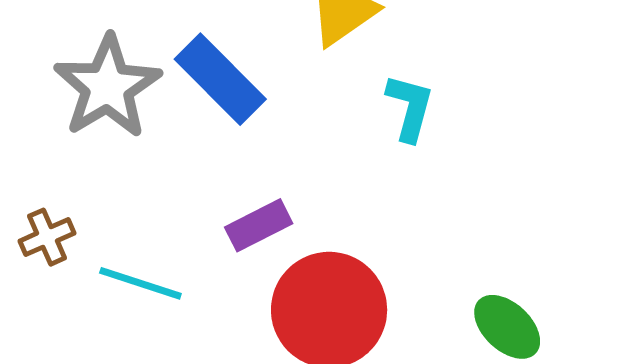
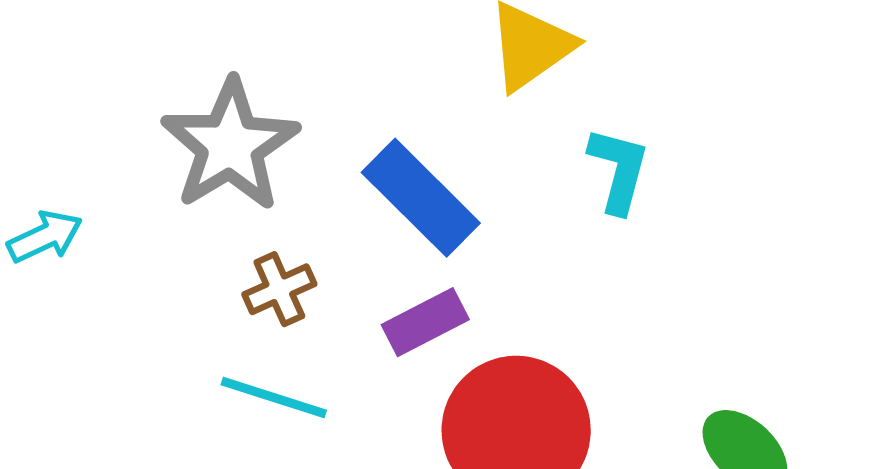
blue rectangle: (220, 79) -> (421, 198), moved
brown cross: (47, 237) -> (279, 289), moved

